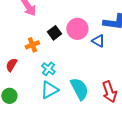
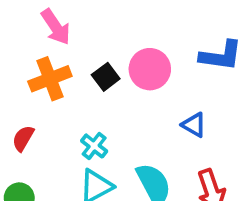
blue triangle: (98, 41) -> (194, 125), moved
orange cross: (32, 45) -> (50, 79), moved, size x1.5

